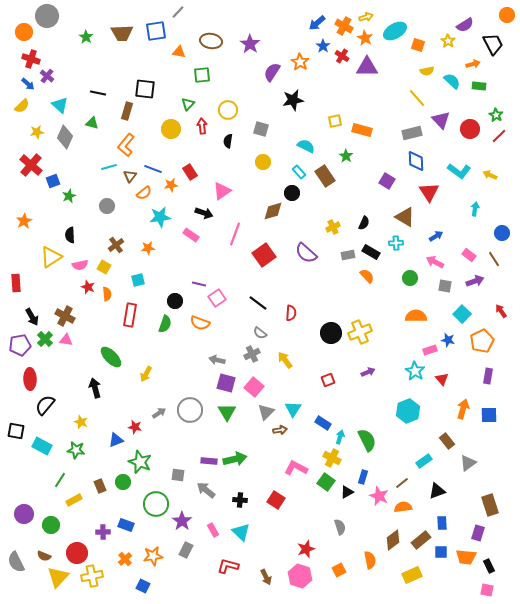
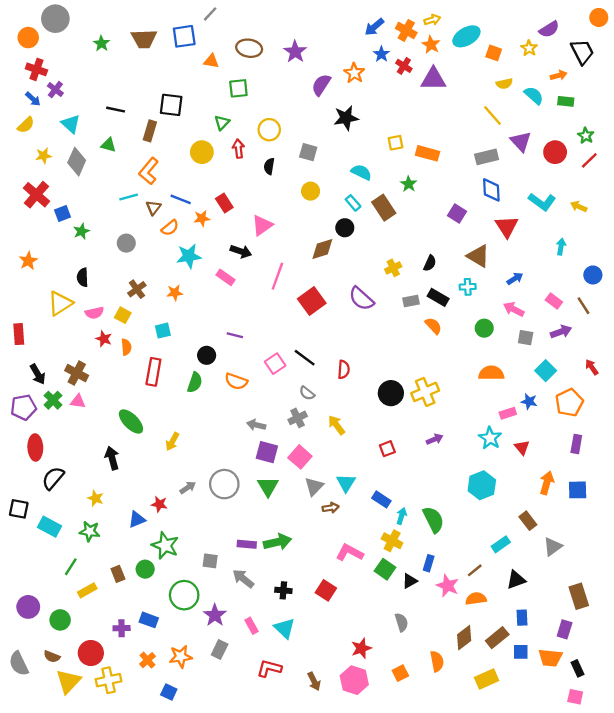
pink square: (217, 298) -> (275, 364), moved

